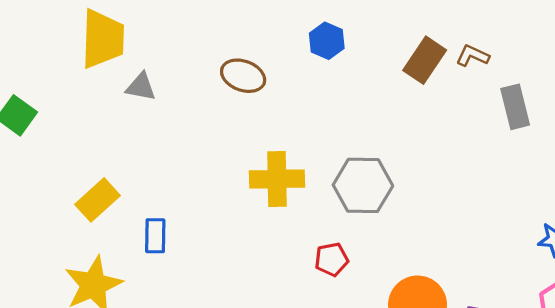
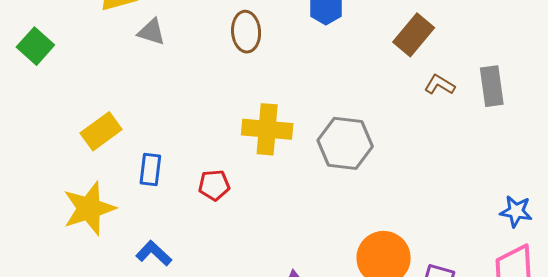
brown L-shape: (473, 56) -> (440, 85), moved
brown ellipse: (243, 76) -> (246, 32), turned 60
red pentagon: (332, 259) -> (214, 185), moved

